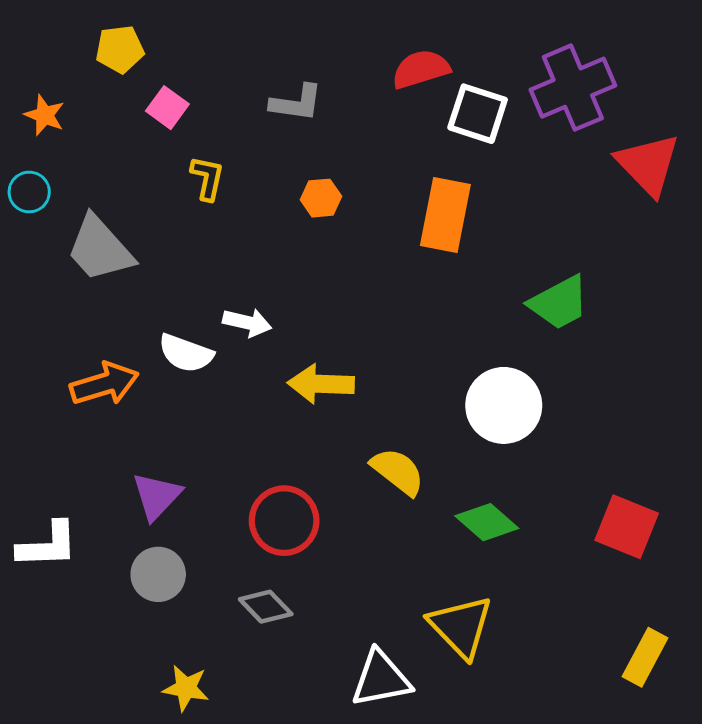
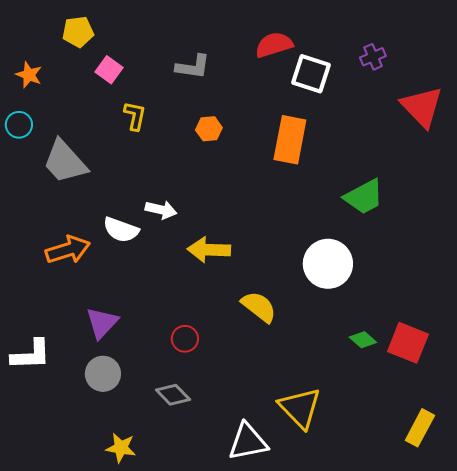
purple cross: (573, 88) -> (373, 57), size x0.5
red circle: (284, 521) -> (185, 339), size x0.6
green diamond: (487, 522) -> (363, 340), moved, size x0.7

